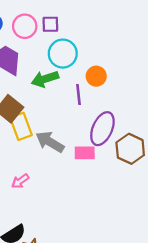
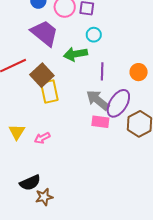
cyan circle: (63, 54) -> (94, 35), size x0.6
orange circle: (96, 76) -> (139, 72), moved
gray arrow: (50, 142) -> (98, 100), moved

